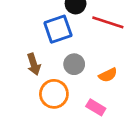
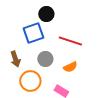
red line: (108, 22) -> (70, 41), moved

